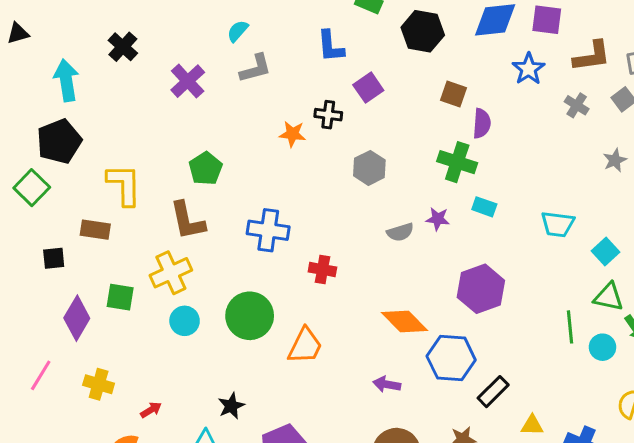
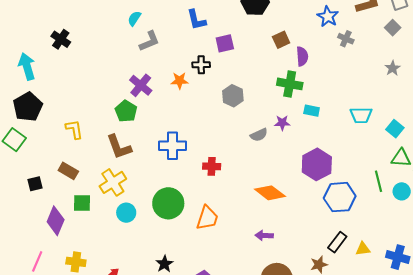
purple cross: (188, 81) -> (141, 85), moved
purple square: (368, 88) -> (225, 43), turned 30
brown square: (453, 94) -> (281, 40), turned -36
gray cross: (577, 105) -> (346, 39), moved
yellow L-shape: (124, 185) -> (74, 129), size x0.7
brown rectangle: (95, 230) -> (68, 171), moved, turned 30
blue hexagon: (451, 358) -> (340, 197), moved
black rectangle: (493, 392) -> (337, 242), moved

